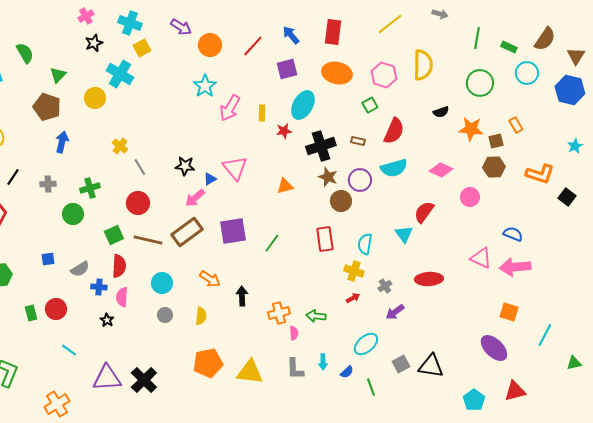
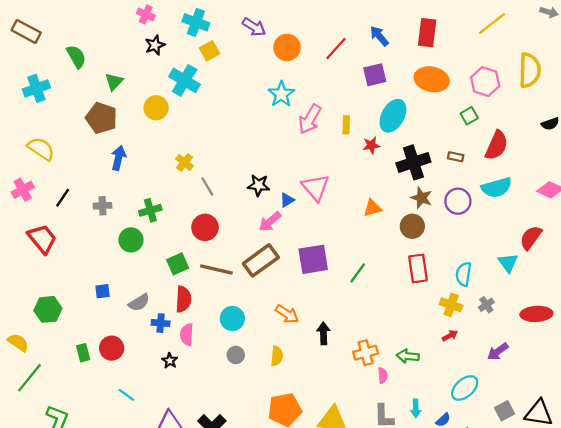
pink cross: (86, 16) -> (146, 14), turned -35
brown circle: (341, 201) -> (412, 226), moved
gray cross: (385, 286) -> (486, 305), moved

